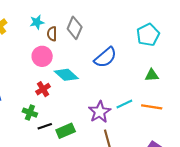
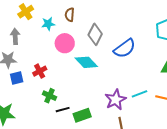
cyan star: (37, 22) -> (48, 24), moved
gray diamond: (75, 28) -> (95, 34), moved
brown semicircle: (52, 34) -> (70, 15), moved
red cross: (43, 89) -> (40, 71), moved

